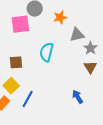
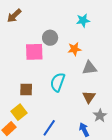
gray star: (90, 48) -> (100, 116), moved
brown triangle: (90, 67) -> (89, 97), moved
blue line: (28, 99) -> (49, 128), moved

